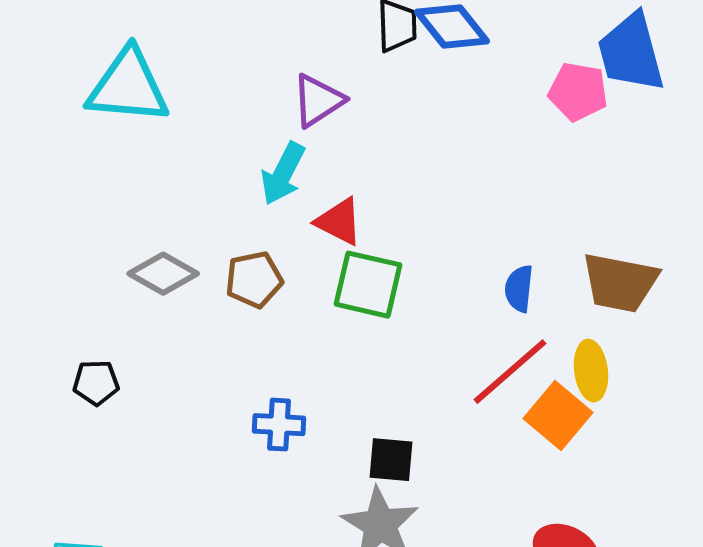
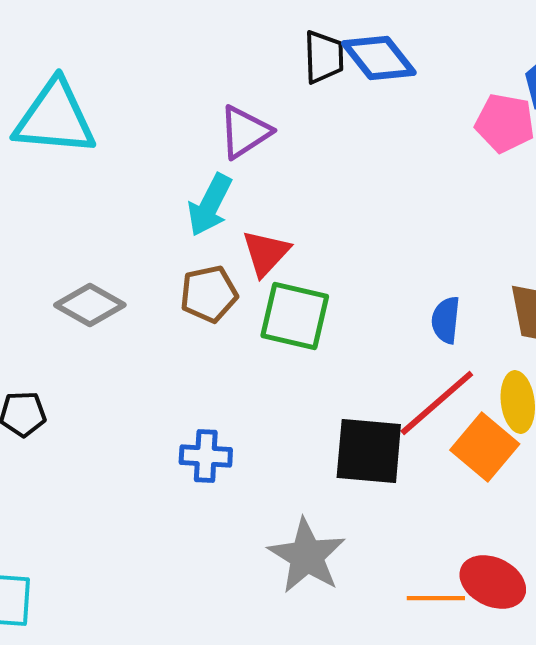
red triangle: (339, 222) -> (266, 253), turned 46
brown pentagon: (254, 280) -> (209, 294), moved
black square: (391, 460) -> (369, 451), moved, size x1.5

